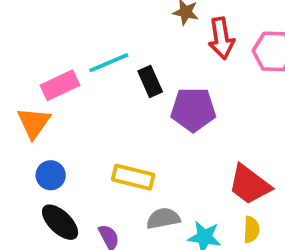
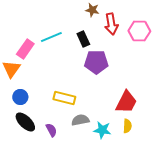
black rectangle: (150, 81) -> (83, 39), moved
pink rectangle: (60, 85) -> (25, 49), turned -30
red trapezoid: (249, 185) -> (126, 102), turned -100

